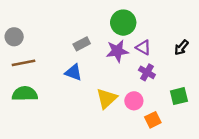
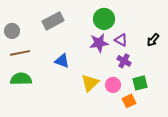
gray rectangle: (82, 44) -> (53, 21), moved, size x1.5
green square: (179, 96) -> (140, 83), moved

